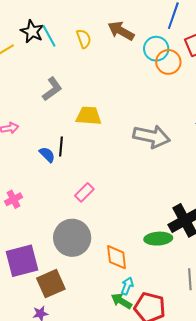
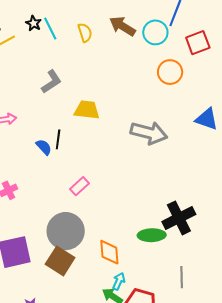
black star: (32, 31) -> (34, 23), size x0.7
cyan circle: (156, 49) -> (155, 32), moved
orange circle: (168, 62) -> (170, 72), moved
brown square: (51, 284) -> (60, 261), moved, turned -36

